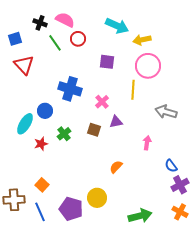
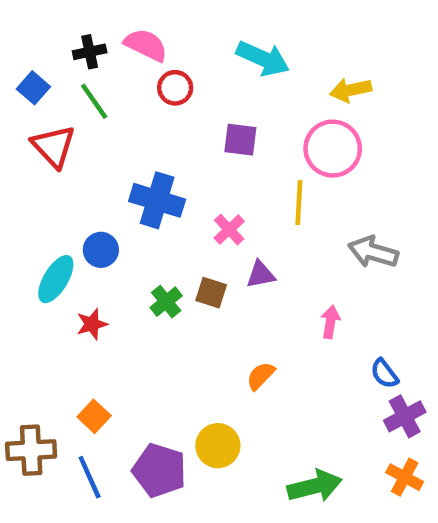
black cross: (40, 23) -> (90, 52), turned -32
blue square: (15, 39) -> (33, 88), turned -32
yellow arrow: (142, 40) -> (351, 90), moved
green line: (55, 43) -> (94, 101), moved
green cross: (64, 134) -> (166, 302), moved

